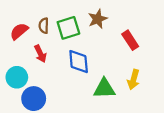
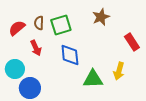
brown star: (98, 19) -> (101, 17), moved
red rectangle: (130, 40) -> (132, 42), moved

